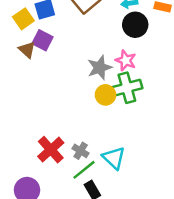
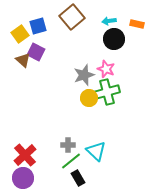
red cross: (51, 150) -> (25, 155), moved
gray cross: (81, 151) -> (68, 145), turned -32

